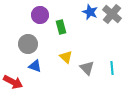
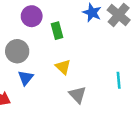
blue triangle: (35, 66) -> (26, 78), turned 48
gray triangle: (87, 68) -> (78, 95), moved

